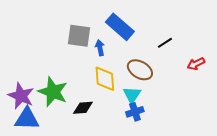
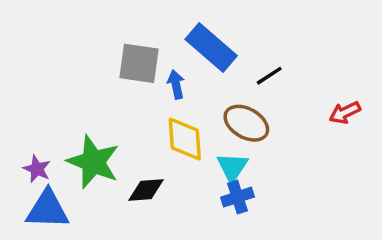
black line: (165, 43) -> (269, 76), moved
purple star: (21, 96) -> (37, 169), size x0.6

